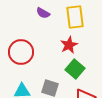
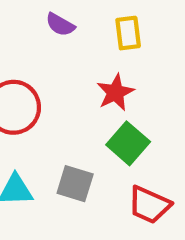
yellow rectangle: (75, 17) -> (128, 33), size x0.7

